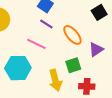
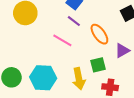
cyan hexagon: (18, 68) -> (43, 78), moved

